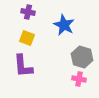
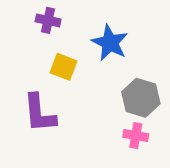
yellow square: (27, 38) -> (64, 67), moved

